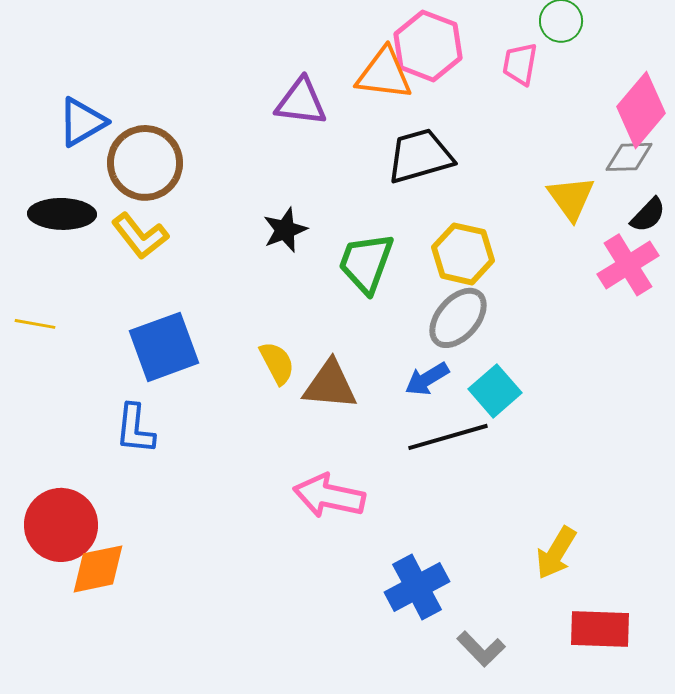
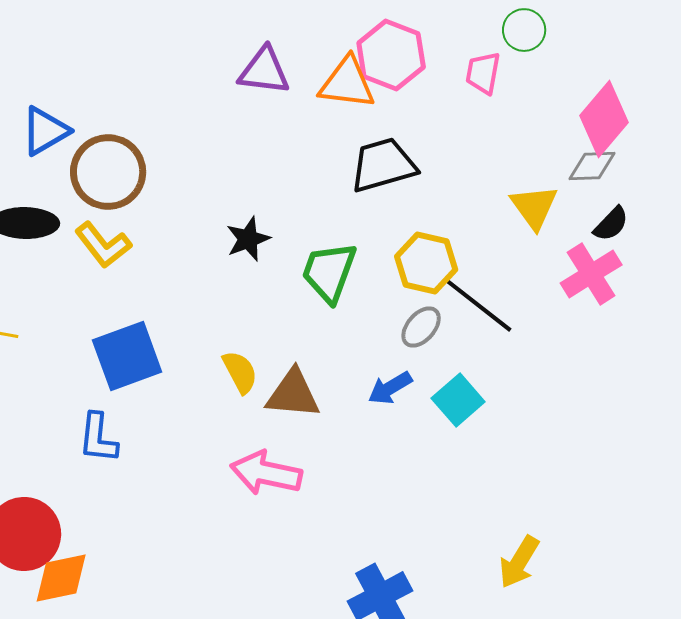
purple triangle: (301, 102) -> (264, 71), moved
gray ellipse: (458, 318) -> (421, 327), size x0.7
black line: (448, 437) -> (478, 305), moved, turned 54
pink arrow: (329, 496) -> (266, 473), moved

